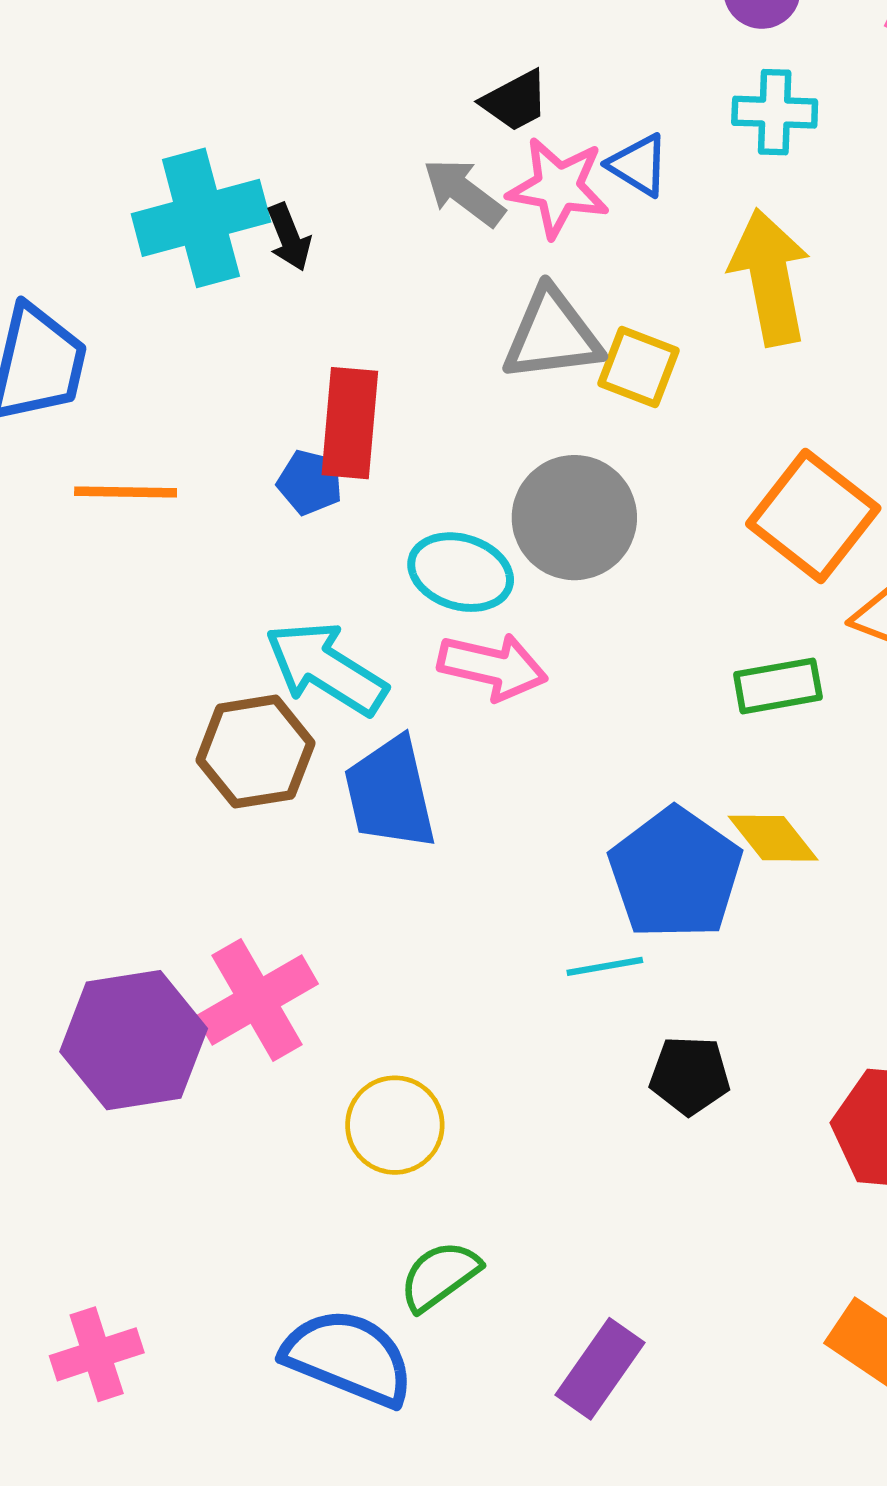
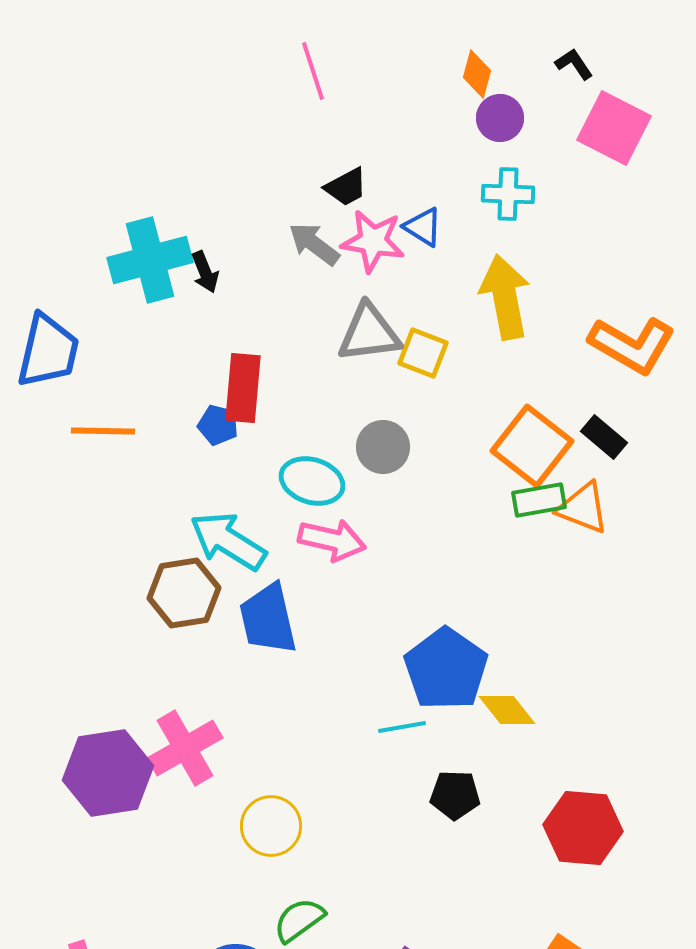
gray circle: (574, 518) -> (383, 447), size x0.7
green rectangle: (778, 686) -> (539, 500), moved
yellow diamond: (773, 838) -> (507, 710), moved

